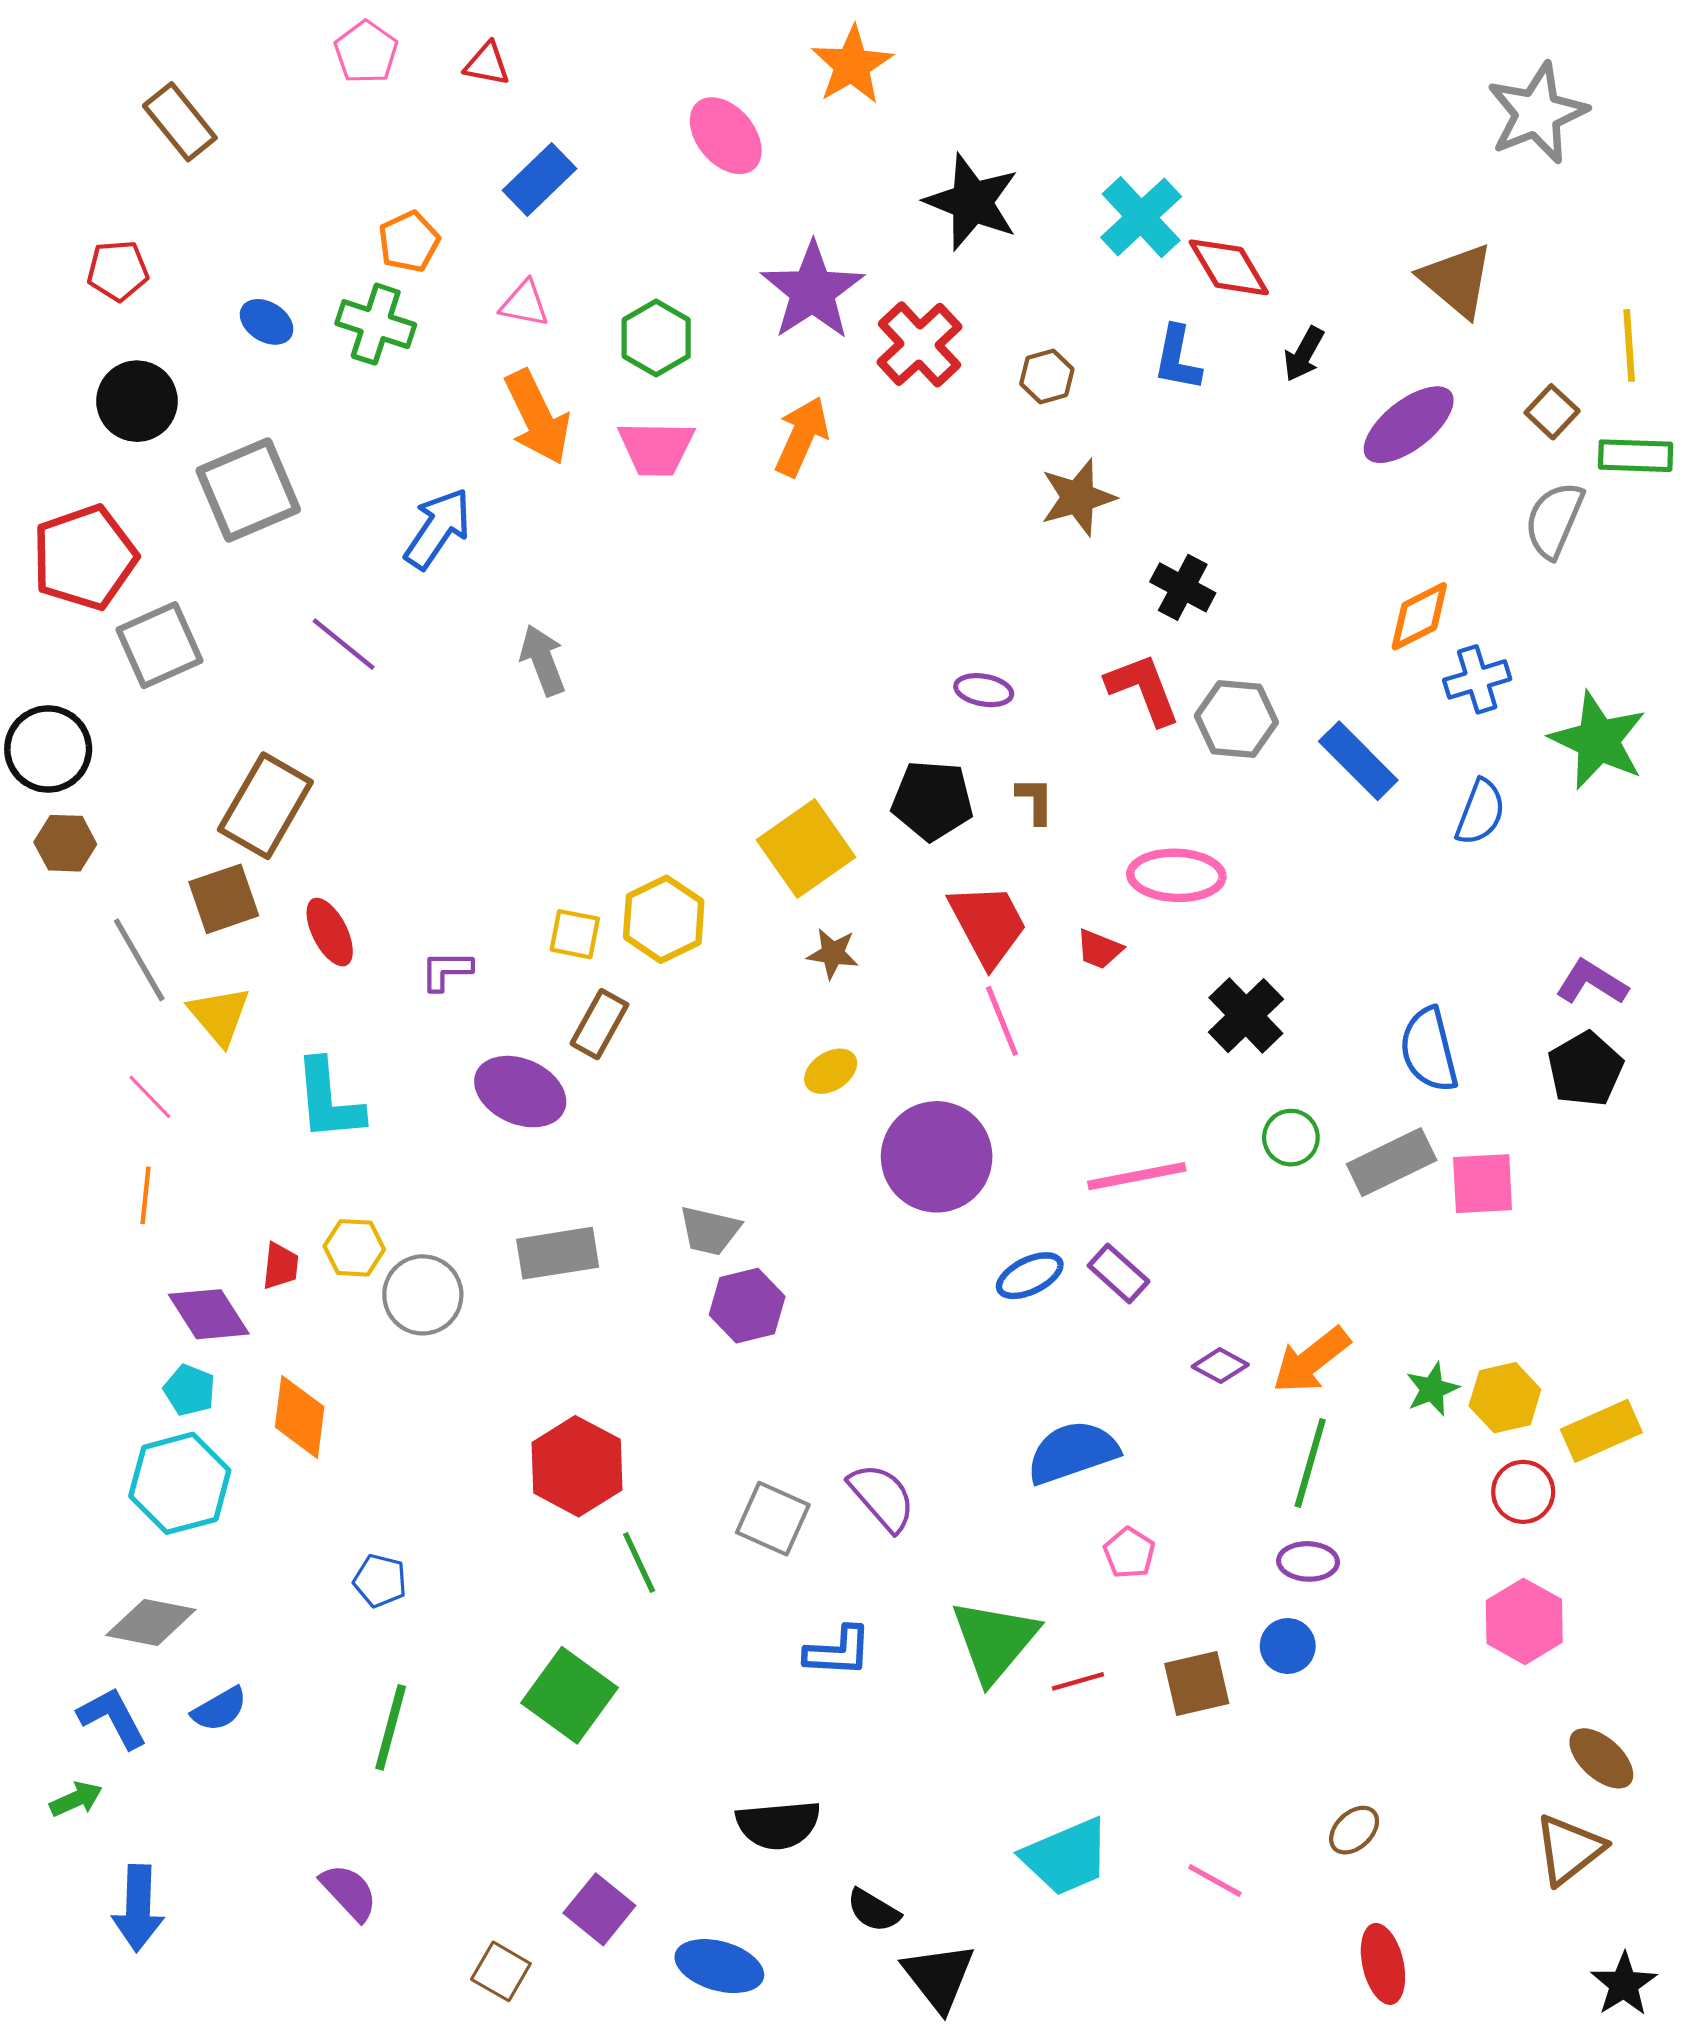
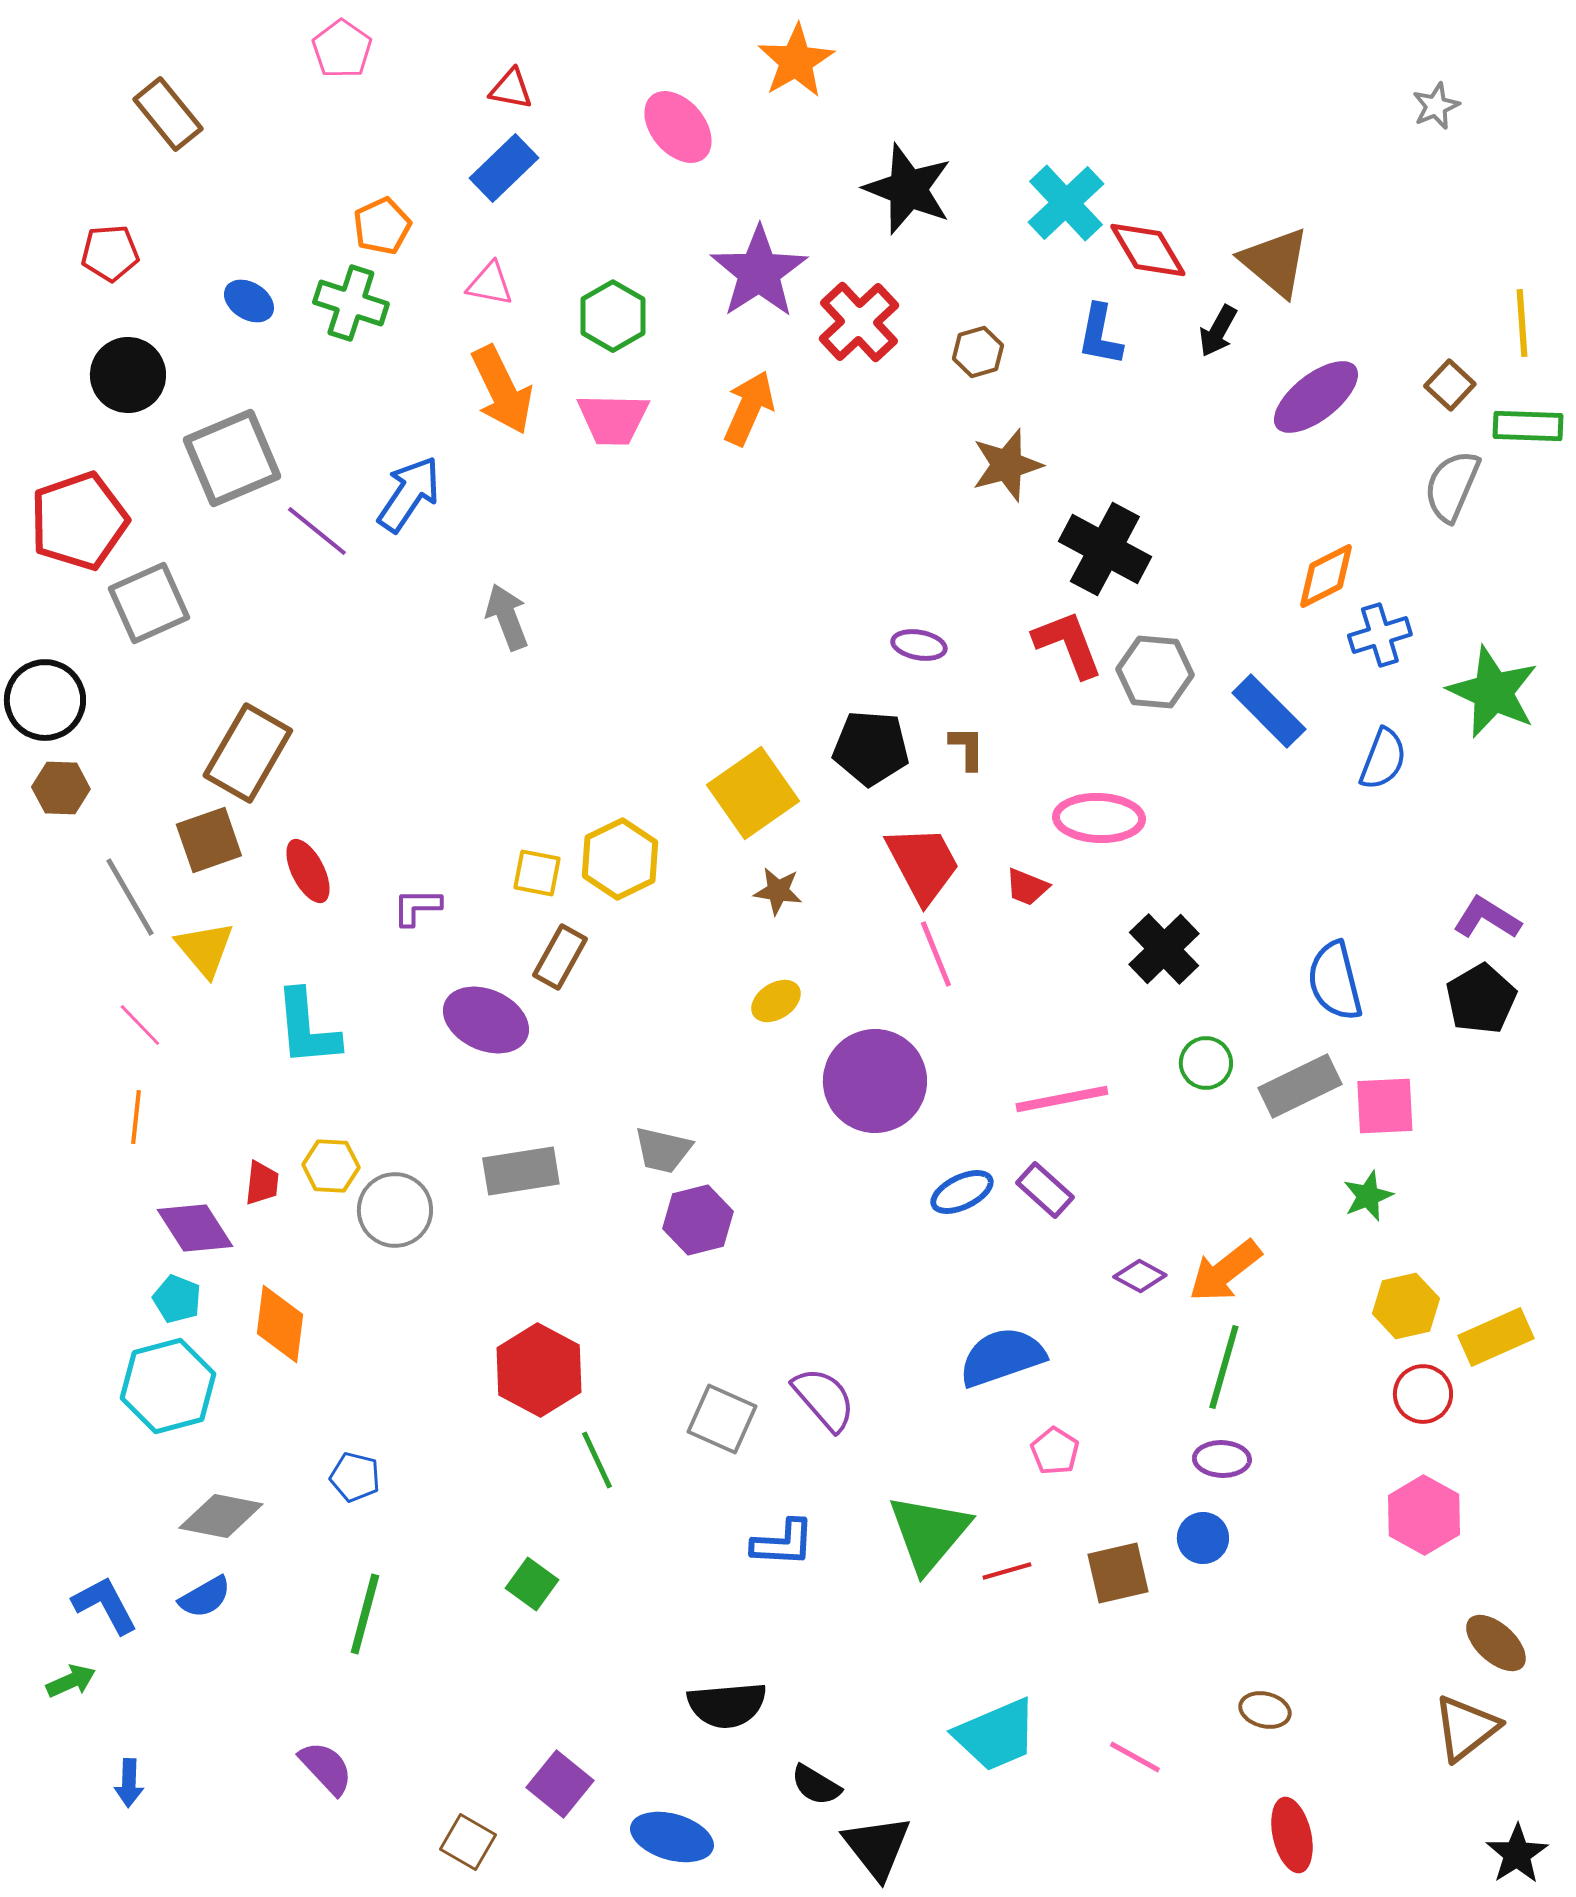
red triangle: (487, 64) -> (511, 89), moved
gray star: (1537, 113) -> (1436, 106), size x0.5
brown triangle: (1457, 280) -> (1275, 262), moved
black cross: (1183, 587) -> (1105, 549), size x1.5
purple line: (344, 644) -> (317, 531), moved
green star: (1432, 1389) -> (1368, 1196), moved
gray diamond: (151, 1622) -> (221, 1516), moved
green square: (569, 1695) -> (532, 1584), size x0.6
brown ellipse: (1354, 1830) -> (1265, 1710), turned 57
blue arrow: (138, 1908) -> (129, 1783), size x0.6

